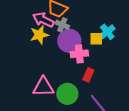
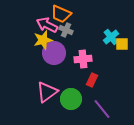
yellow square: (96, 39) -> (122, 44), moved
purple circle: (69, 41) -> (54, 53), moved
pink triangle: (43, 87) -> (47, 92), turned -35

